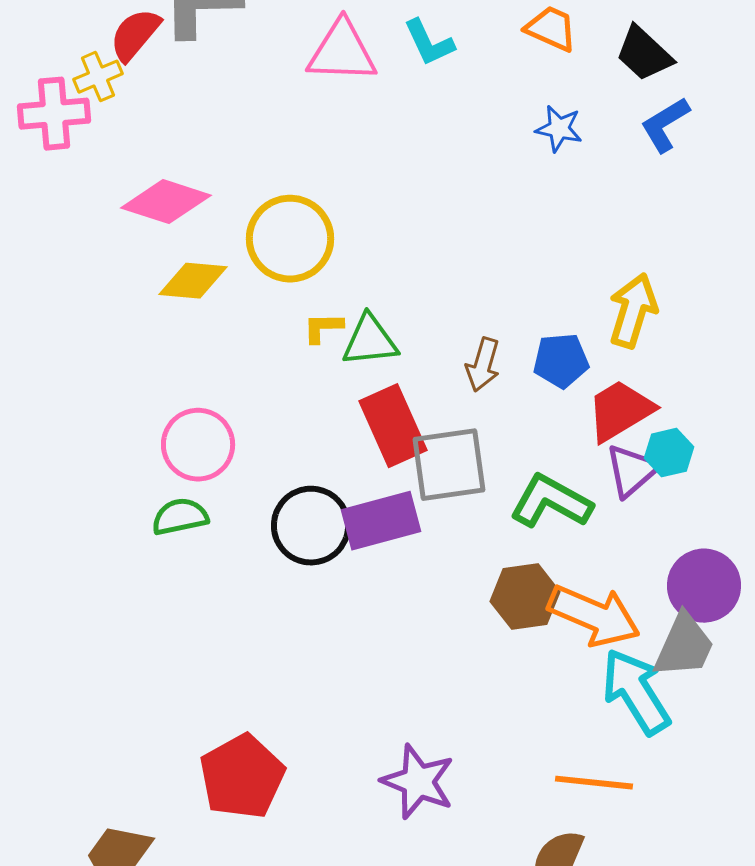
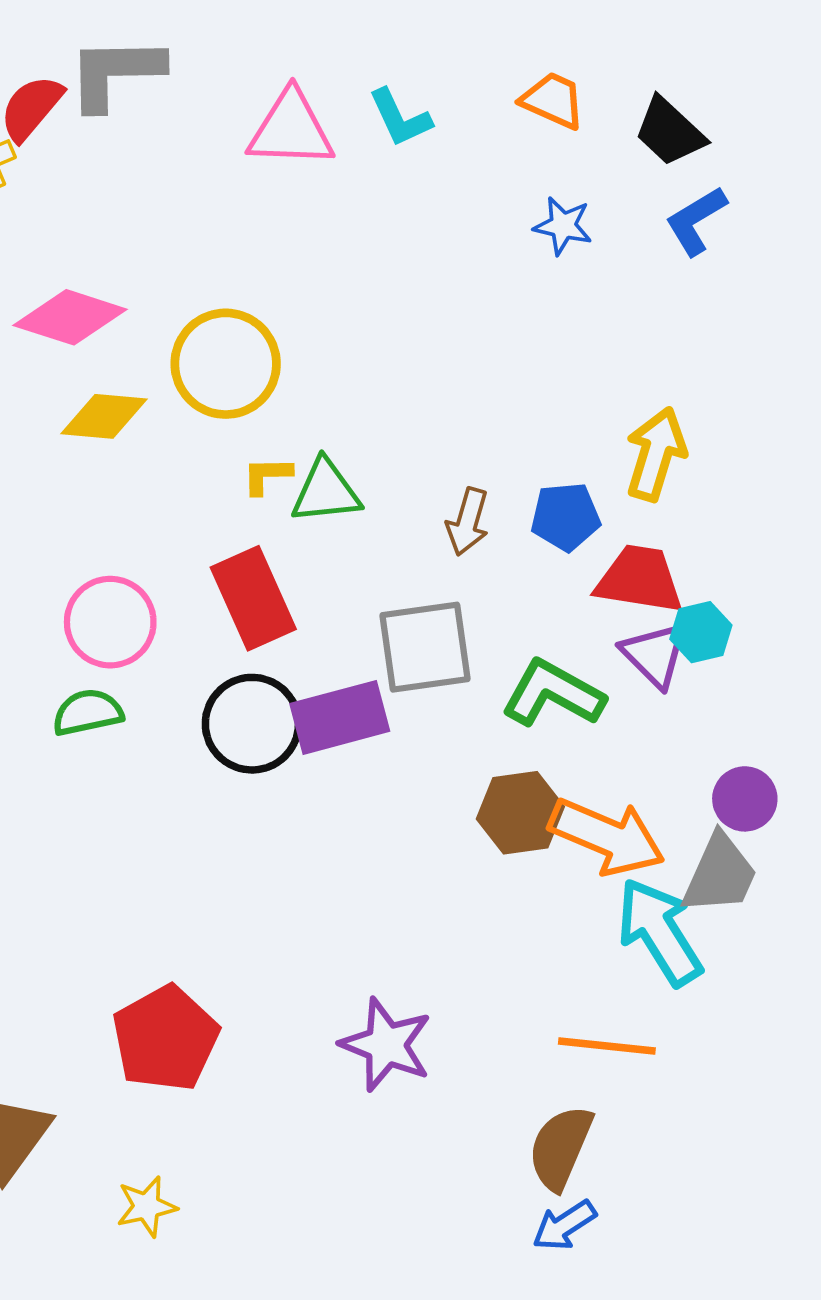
red trapezoid: (620, 411) -> (639, 579), turned 40
red rectangle: (393, 426) -> (253, 598), moved
purple triangle: (632, 471) -> (655, 655), turned -34
purple circle: (704, 586) -> (745, 799), size x0.7

